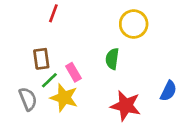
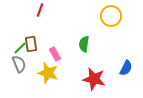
yellow circle: (134, 24) -> (111, 16), moved
green line: (49, 80) -> (20, 48), moved
gray semicircle: (28, 99) -> (19, 64), moved

